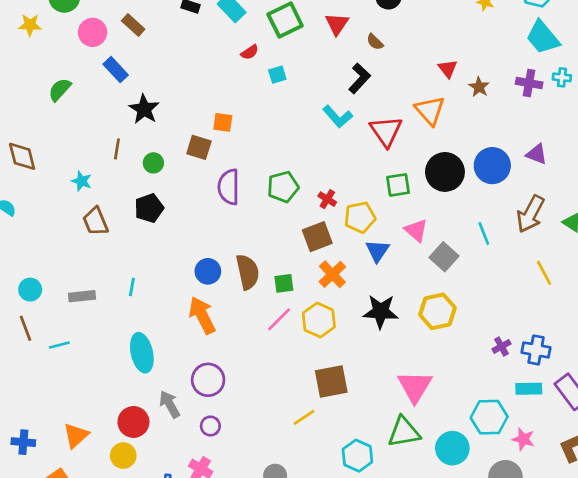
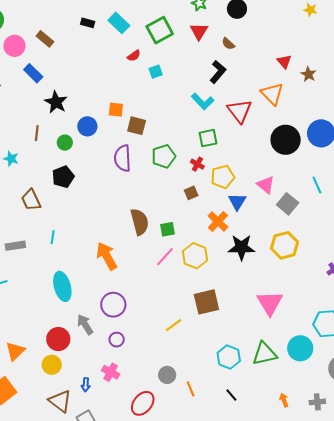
brown square: (199, 147) -> (137, 126), moved
green square: (398, 185) -> (208, 138), moved
brown trapezoid: (96, 221) -> (31, 200), moved
brown square: (317, 237) -> (191, 193), size x0.6
blue circle: (208, 271) -> (87, 126), moved
orange cross: (332, 274) -> (218, 221), moved
yellow line: (304, 417) -> (173, 325), moved
green triangle: (404, 432) -> (265, 354), moved

